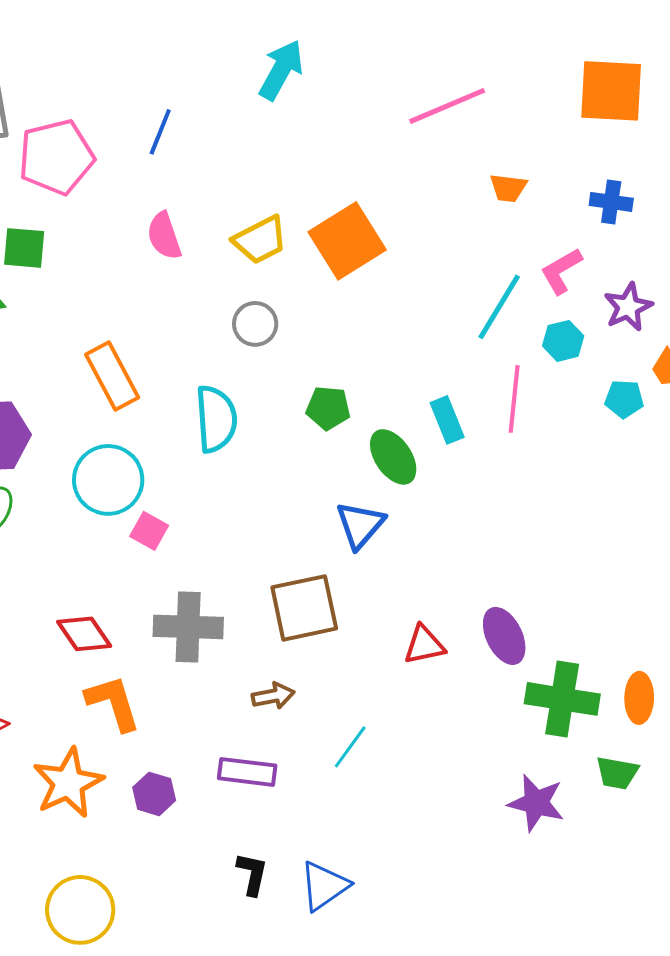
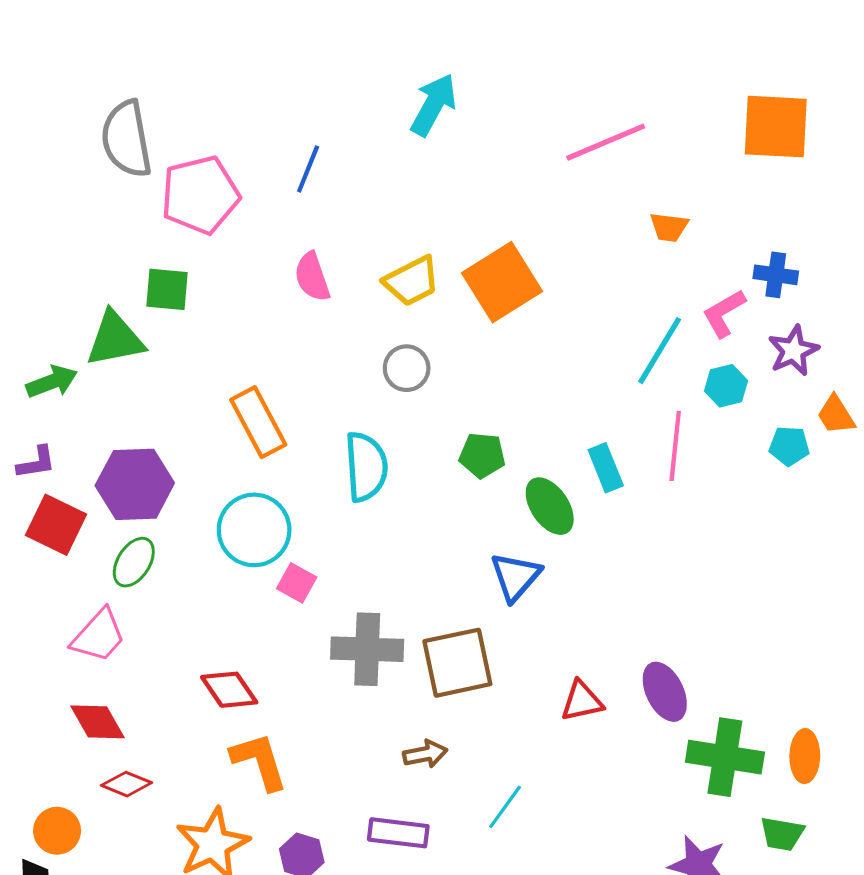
blue cross: (611, 202) -> (776, 275), moved
gray cross: (188, 627) -> (367, 649), moved

